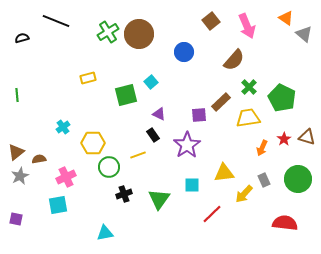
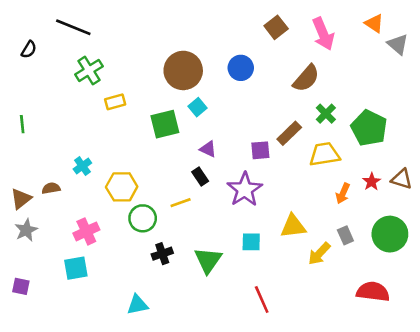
green cross: (108, 32) -> (89, 70), moved
brown circle: (139, 34) -> (183, 70), moved
black semicircle: (22, 38) -> (29, 50), turned 136
brown semicircle: (39, 159) -> (51, 188), moved
red line: (212, 214) -> (262, 299), moved, turned -70

